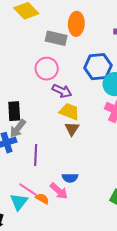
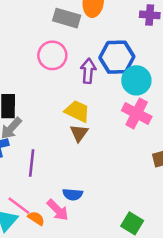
purple arrow: (62, 91) -> (88, 71), moved, turned -114

